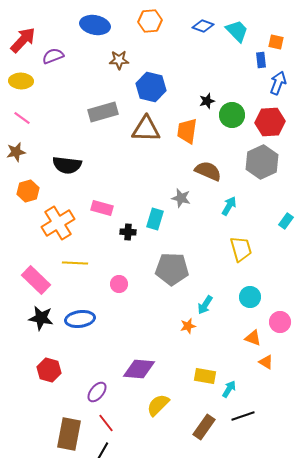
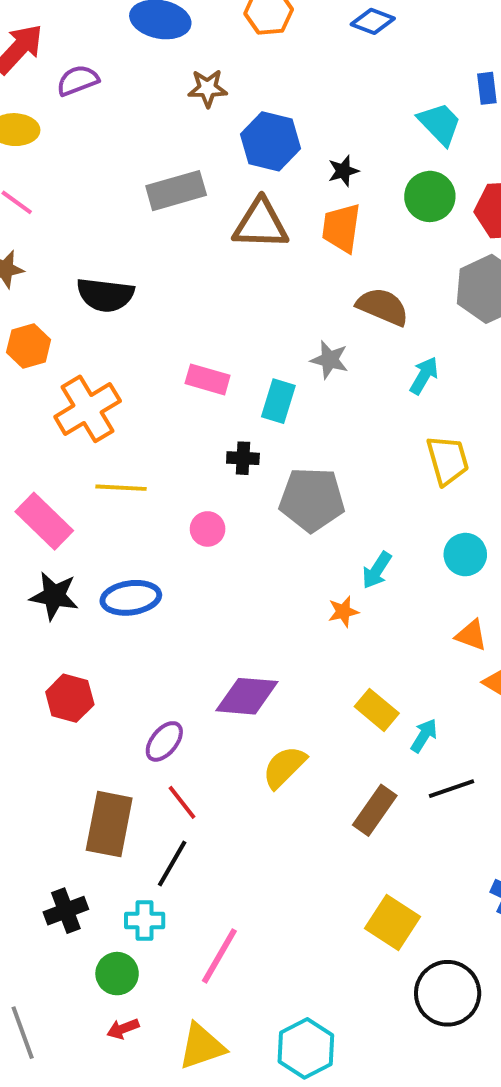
cyan trapezoid: (237, 31) -> (440, 124), moved
black star: (207, 101) -> (343, 171), moved
pink rectangle: (102, 208) -> (208, 379), moved
black cross: (128, 232) -> (243, 458), moved
yellow rectangle: (205, 376) -> (377, 710), turned 30

